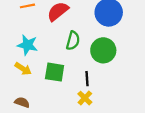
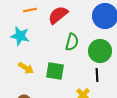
cyan star: (27, 45) -> (20, 36), moved
black line: (87, 79) -> (97, 75), moved

